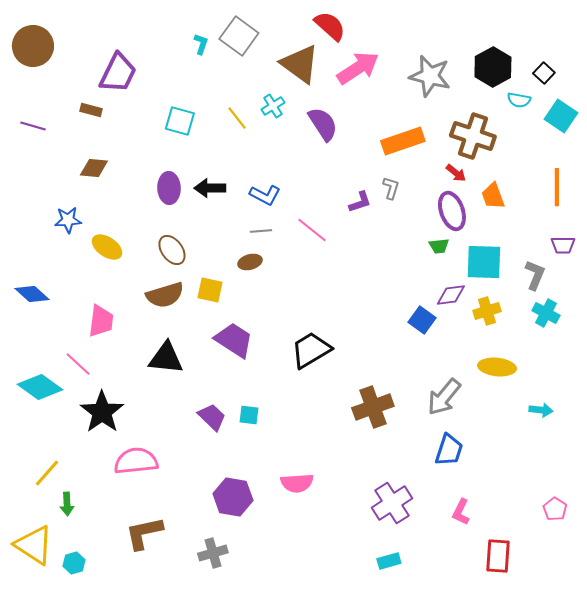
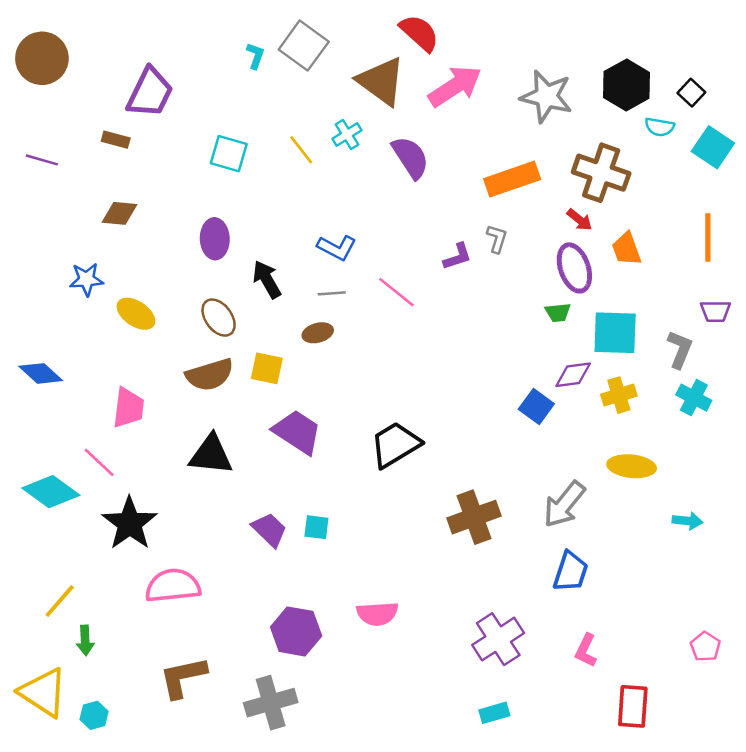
black arrow: (210, 188) -> (267, 279), moved, turned 60
gray cross: (213, 553) -> (271, 703), size x1.4

